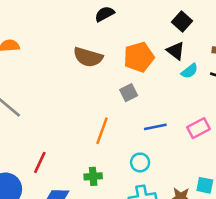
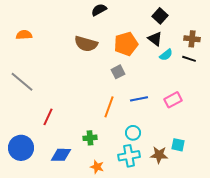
orange line: (102, 131) -> (109, 107), moved
red line: (40, 162) -> (48, 117), moved
cyan circle: (140, 162) -> (133, 133), moved

